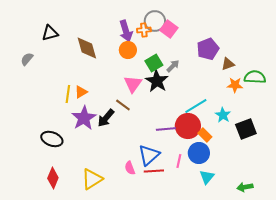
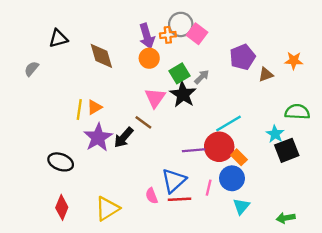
green semicircle: (255, 77) -> (297, 112), moved
orange star: (235, 85) -> (294, 61), moved
cyan star: (223, 115) -> (275, 134), moved

